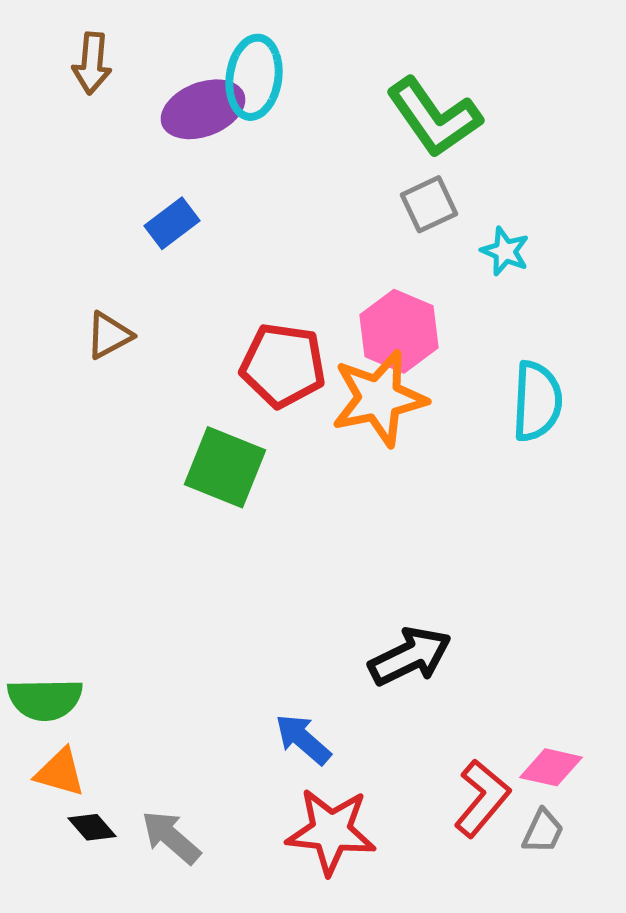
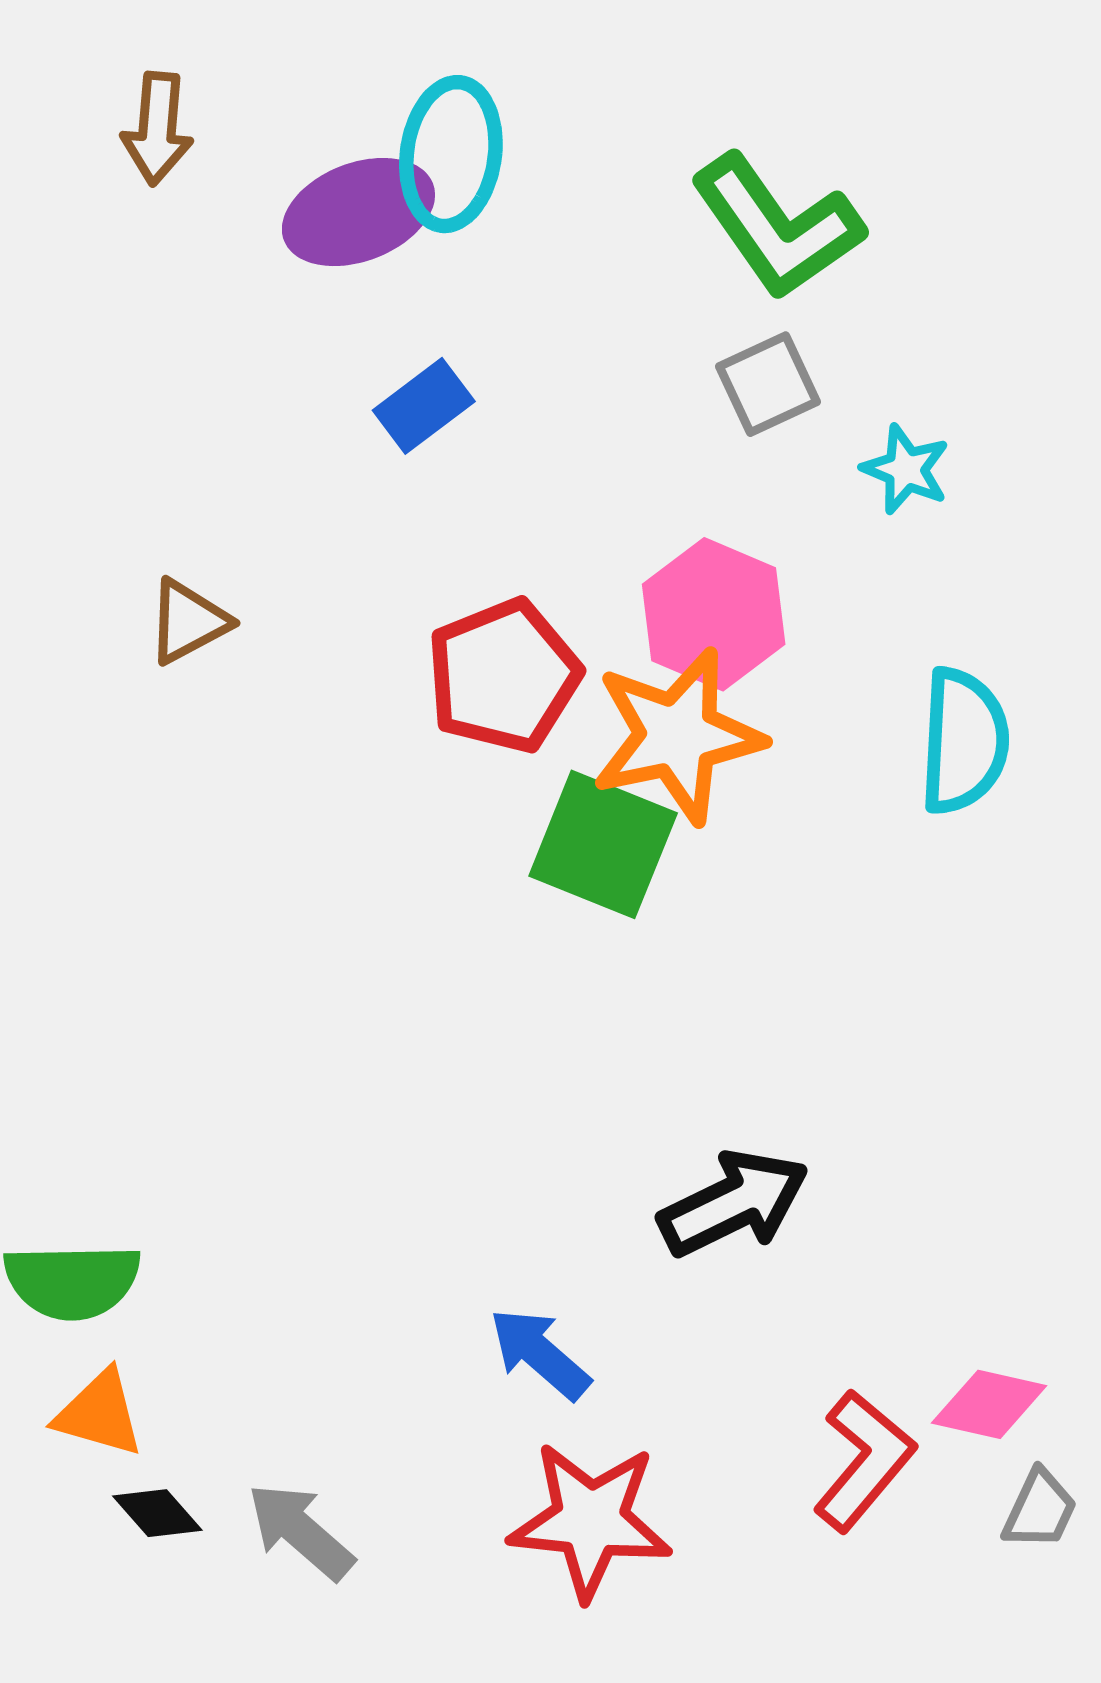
blue rectangle: (172, 223) -> (424, 406), moved
red pentagon: (283, 365) -> (503, 676), turned -30
green square: (225, 467) -> (603, 844), moved
gray trapezoid: (543, 831) -> (1040, 1509), moved

